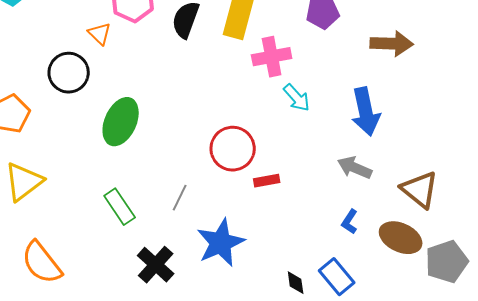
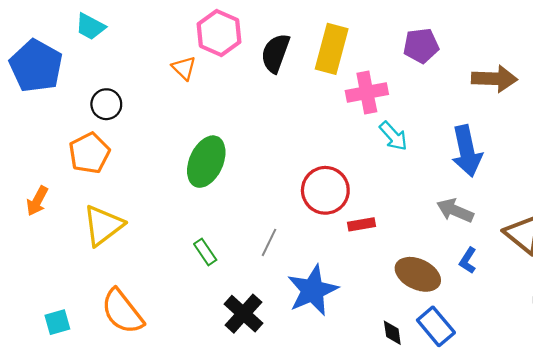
black circle: (69, 73) -> (106, 104), moved, size x0.7
green rectangle: (120, 207) -> (205, 252), size x0.7
blue L-shape: (350, 222) -> (468, 260), moved
brown ellipse: (401, 238) -> (418, 274), moved

